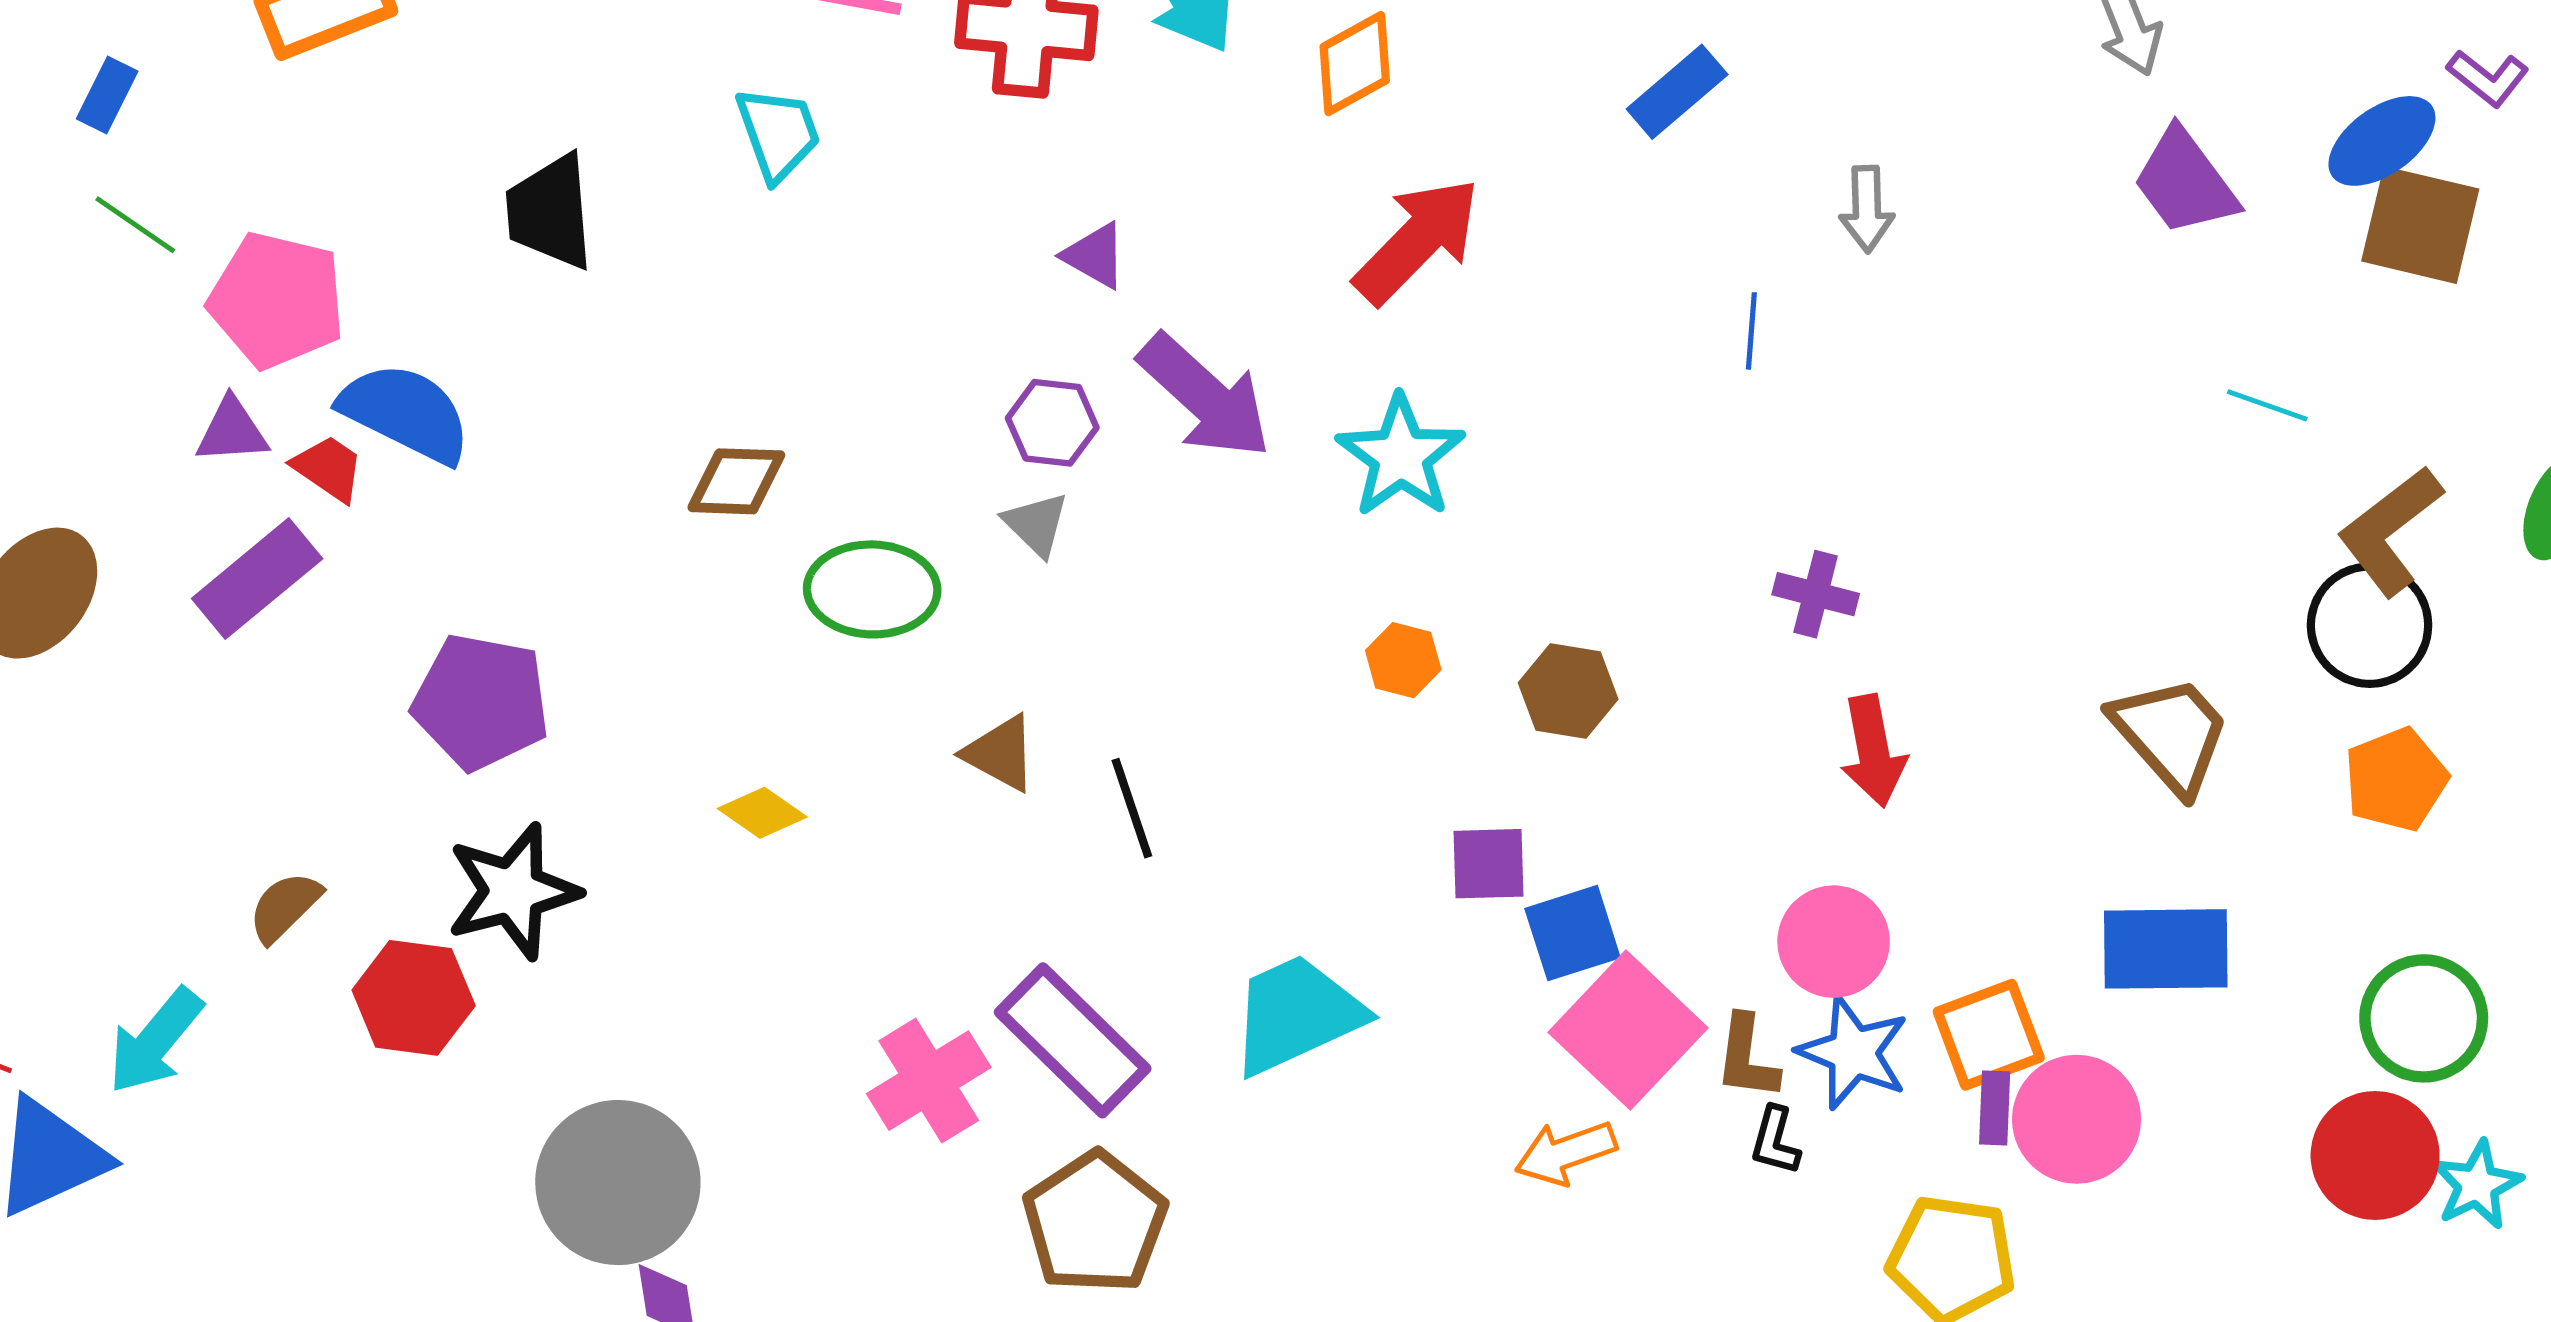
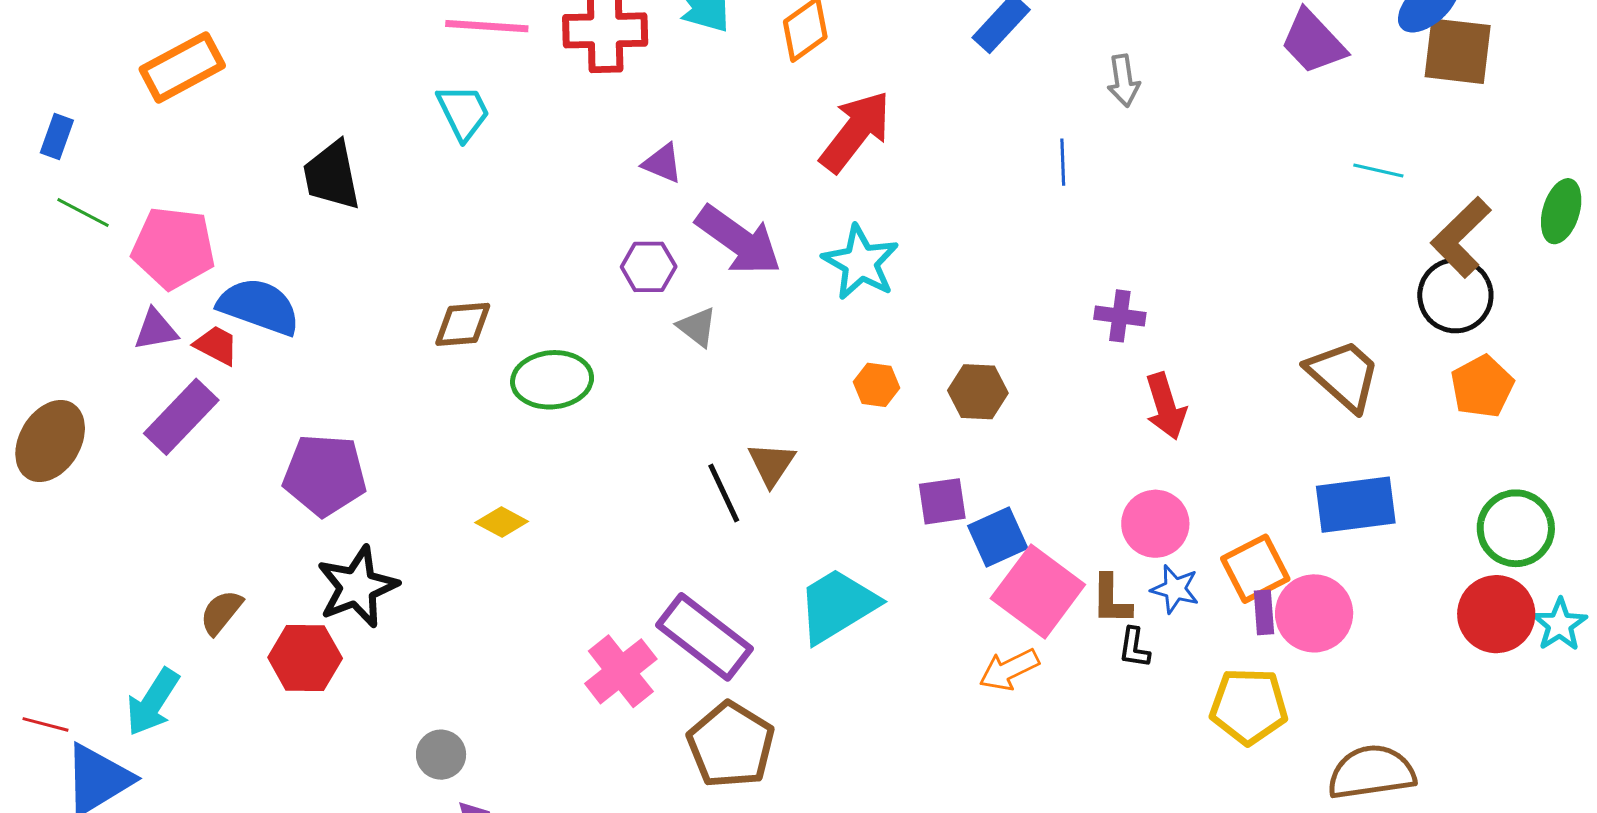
gray triangle: (1036, 524) -> (697, 327), moved
brown triangle: (1000, 753) -> (772, 464), moved, turned 42
blue star: (1853, 1052) -> (1175, 589), size x0.7
gray circle: (618, 1183) -> (441, 755), size x0.5

